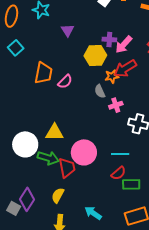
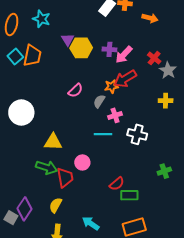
yellow hexagon: (95, 55) -> (81, 48), moved
orange trapezoid: (43, 73) -> (32, 56), moved
pink semicircle: (65, 82) -> (75, 90), moved
gray semicircle: (100, 91) -> (99, 101), turned 56
white circle: (25, 144) -> (21, 112), moved
pink circle: (84, 152) -> (82, 162), size x0.6
cyan line: (120, 154) -> (103, 134), moved

